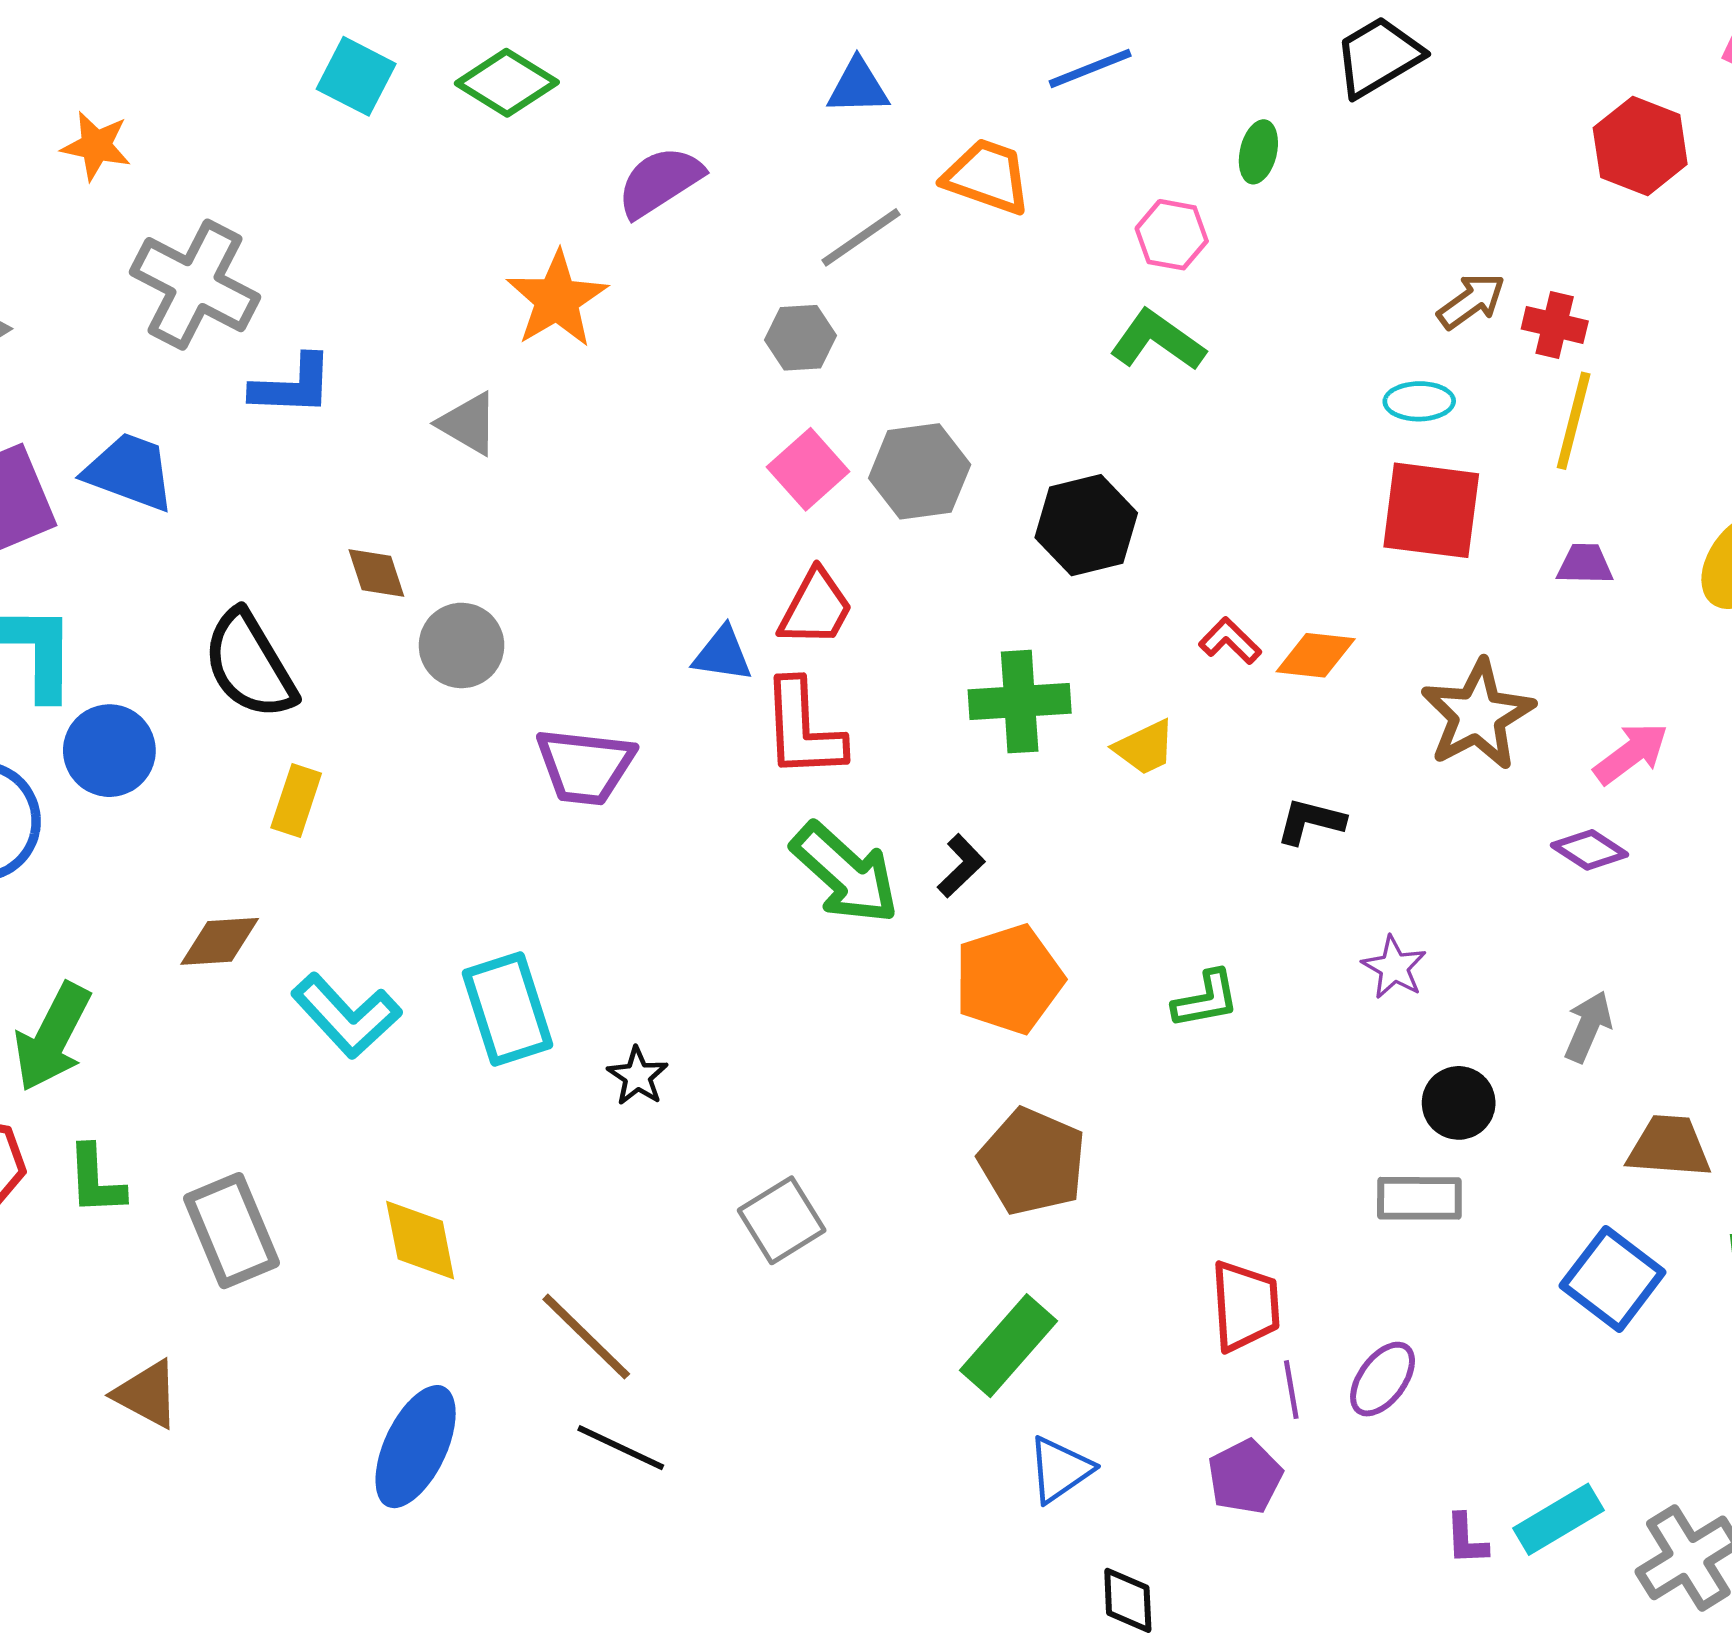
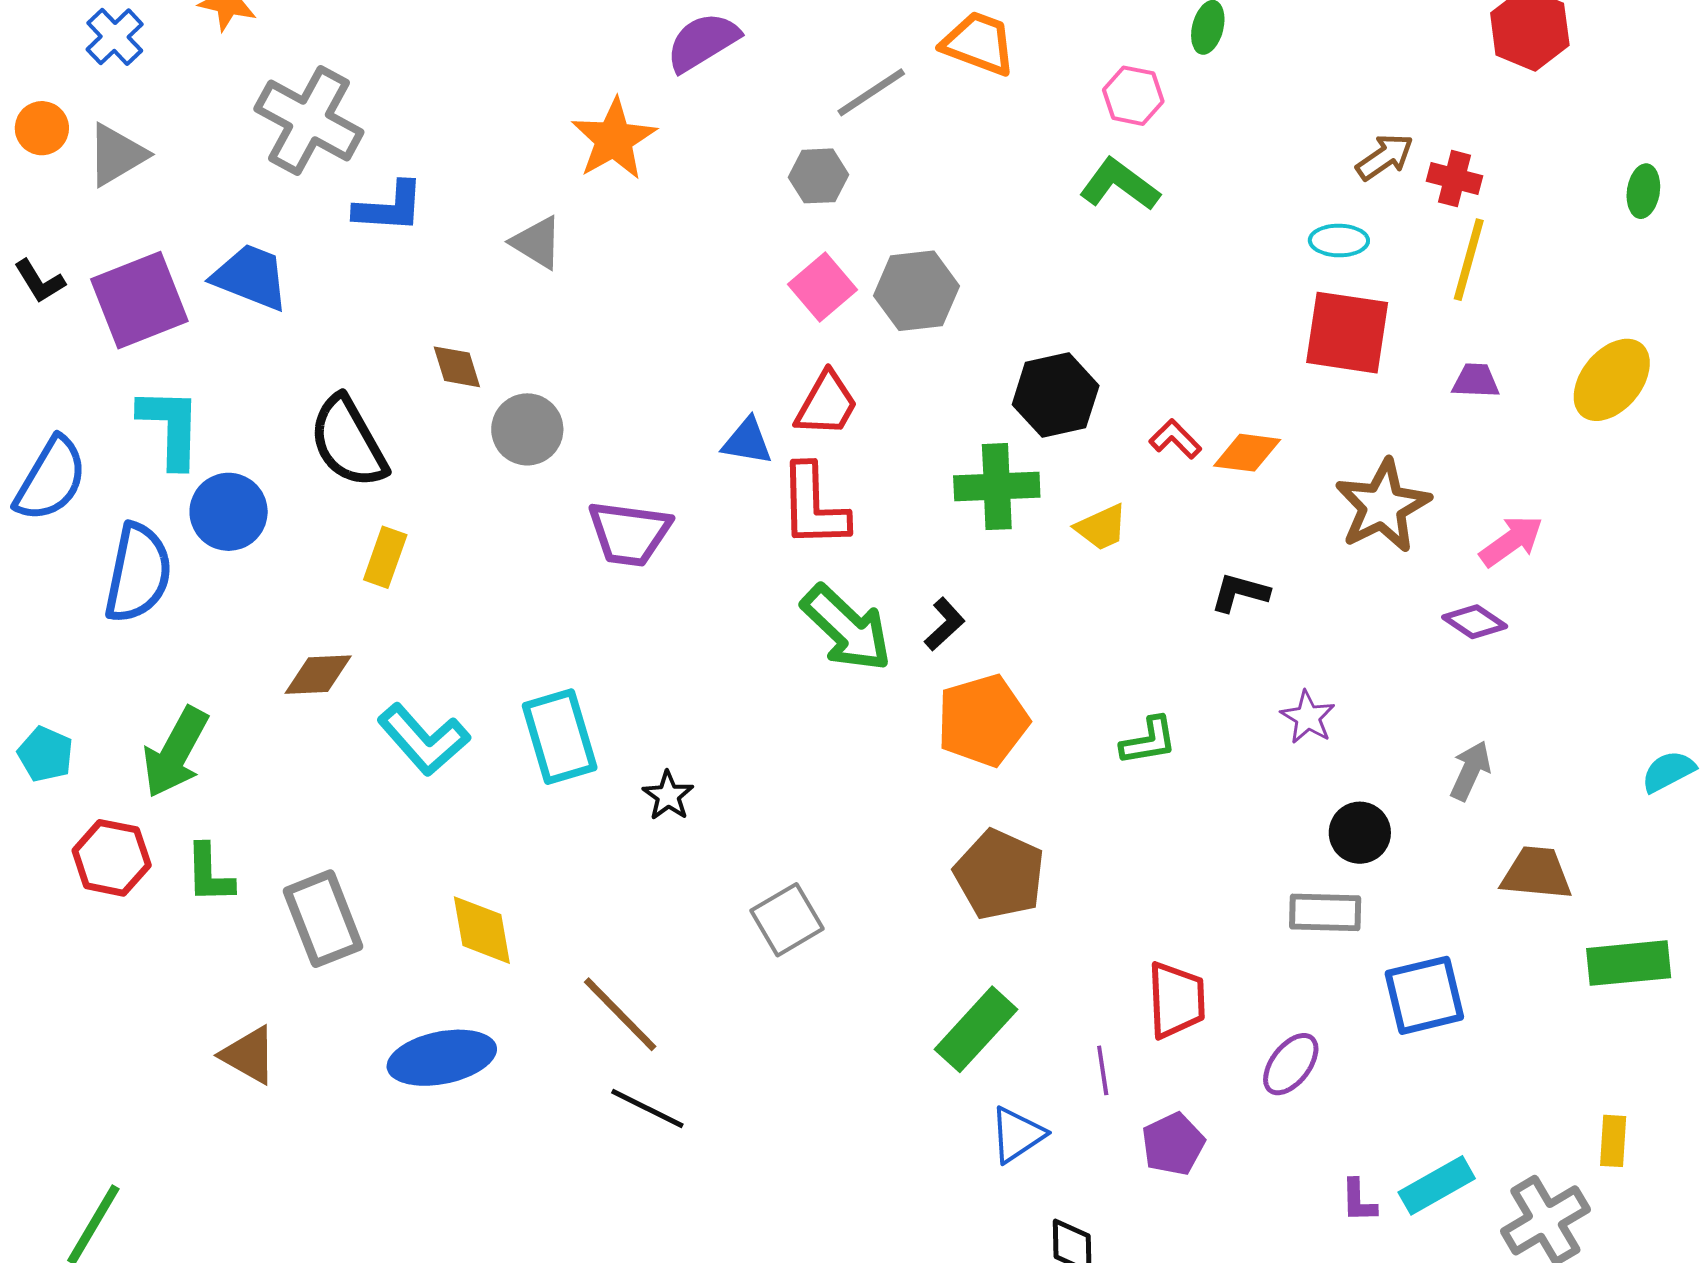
black hexagon: (1086, 525) -> (1056, 395), moved
blue square: (1613, 1279) -> (1424, 995), moved, turned 38
purple line: (1291, 1390) -> (1103, 1070), moved
blue ellipse: (416, 1447) -> (442, 1058), moved, turned 52

